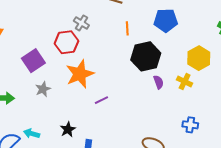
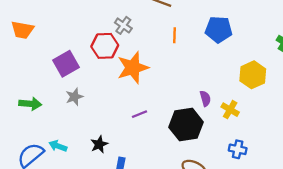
black hexagon: (146, 56) -> (186, 125), moved
orange star: (80, 74) -> (133, 68), moved
yellow cross: (185, 81) -> (230, 110), moved

